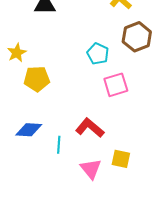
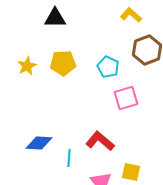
yellow pentagon: (37, 79) -> (63, 63), moved

